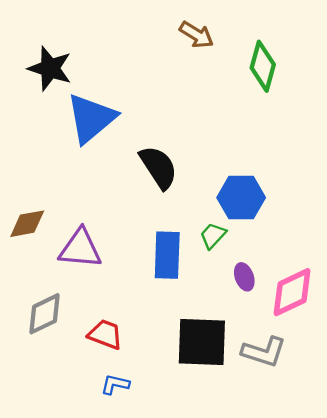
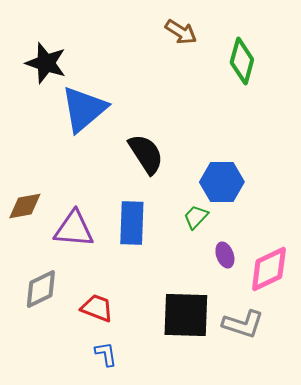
blue rectangle: (167, 255) -> (132, 223), moved
blue L-shape: (115, 384) -> (106, 354), turned 68

